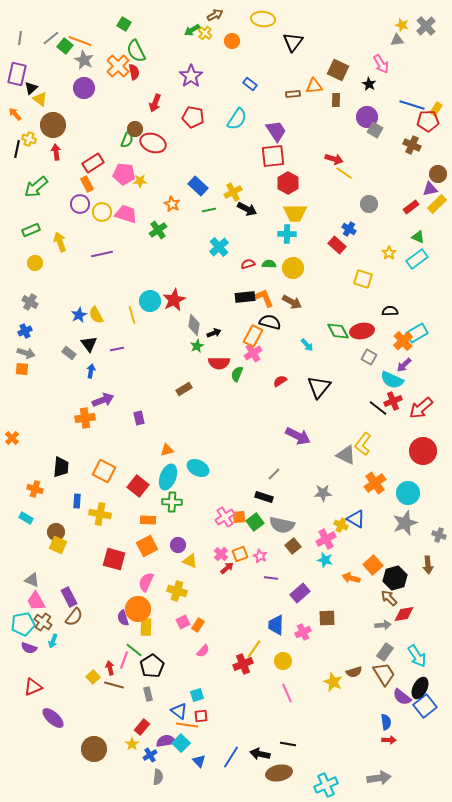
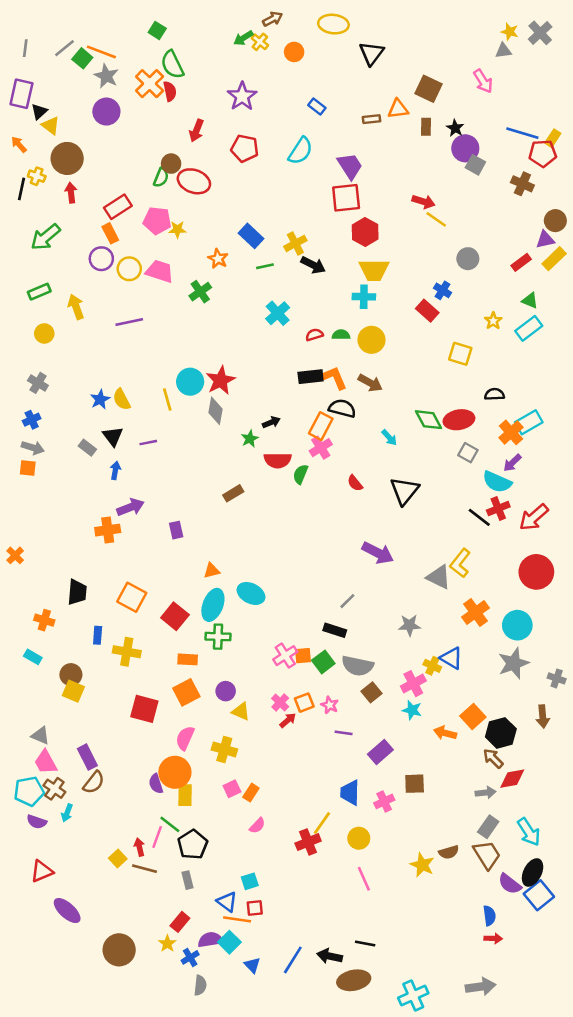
black star: (369, 84) -> (455, 128), moved
gray diamond: (194, 325) -> (215, 411), moved
red semicircle: (280, 381) -> (355, 483), turned -96

